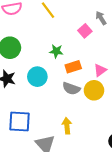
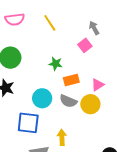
gray arrow: (101, 18) -> (94, 28), moved
cyan circle: (37, 77) -> (42, 98), moved
blue square: (19, 121) -> (28, 123), moved

